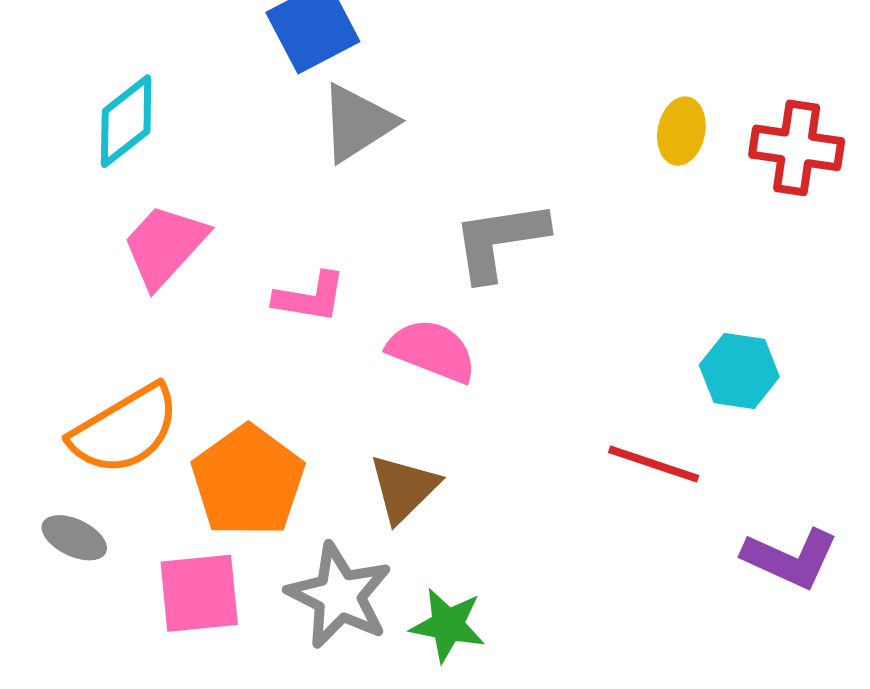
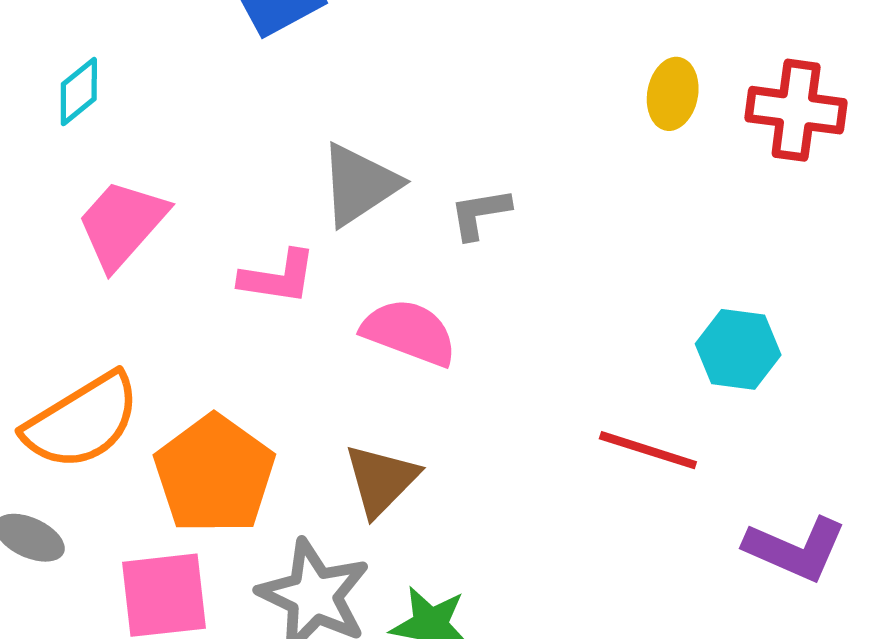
cyan diamond: (126, 121) -> (79, 92), size x0.7
gray triangle: (357, 123) -> (359, 185), moved
gray L-shape: (500, 240) -> (480, 214), size x0.6

